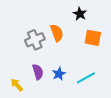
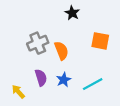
black star: (80, 14) -> (72, 13), moved
orange semicircle: (57, 33) -> (61, 51), moved

